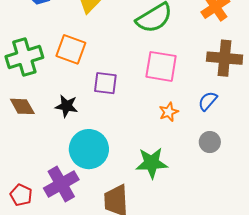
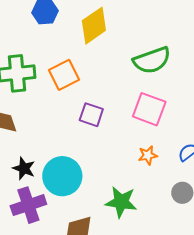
orange square: (71, 49) -> (64, 75), turned 32
black star: (67, 106) -> (24, 168), moved

